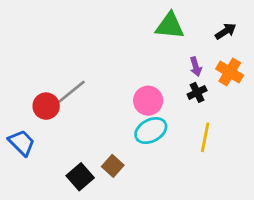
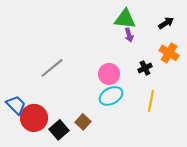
purple arrow: (196, 67) -> (129, 35), moved
red circle: (46, 106) -> (34, 118), moved, size x1.4

